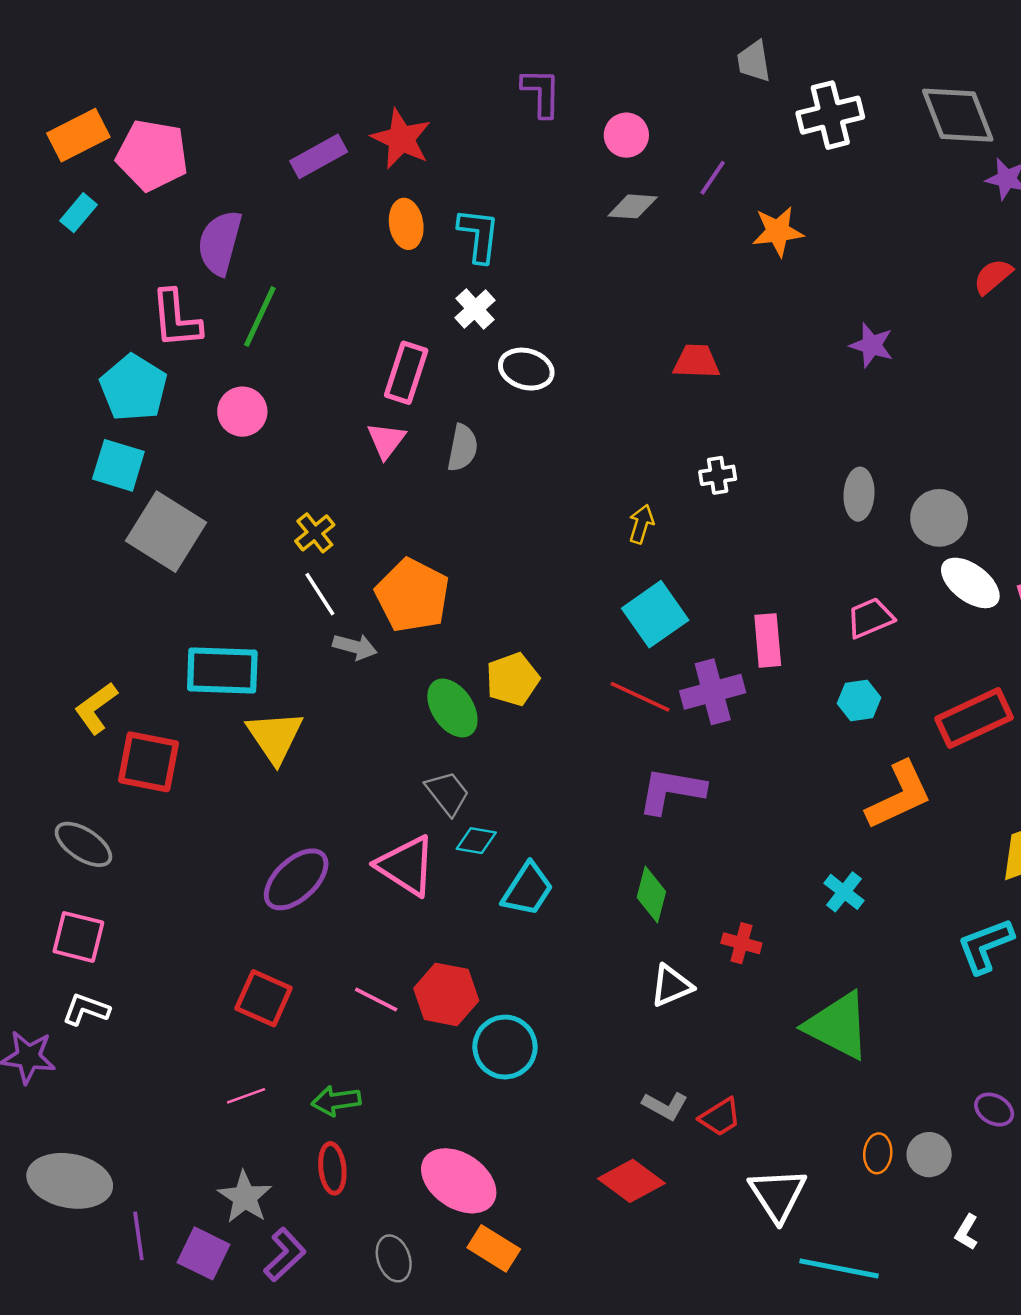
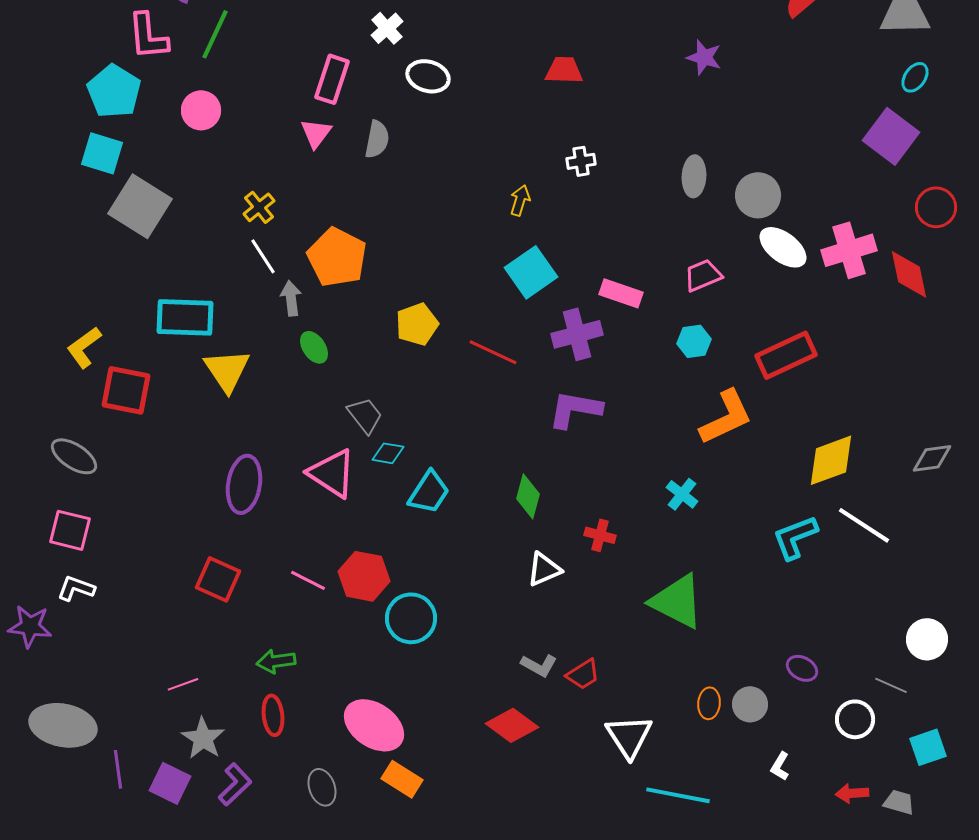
pink rectangle: (768, 640) -> (621, 293), turned -66
gray arrow: (355, 647) -> (291, 298), turned -112
red line: (640, 697) -> (493, 352), moved
green ellipse: (452, 708) -> (314, 347), moved, size x0.7
purple L-shape: (671, 791) -> (575, 409), moved
purple ellipse: (296, 879) -> (244, 484), turned -38
pink line: (246, 1096) -> (183, 684), moved

